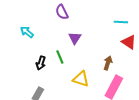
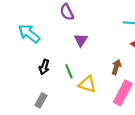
cyan arrow: (27, 32) -> (29, 34), size x1.5
green line: (60, 57) -> (69, 71), moved

